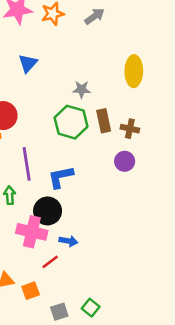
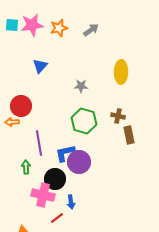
brown rectangle: (104, 121) -> (129, 135), moved
green hexagon: (71, 122) -> (84, 121), moved
purple circle: (125, 161) -> (79, 162), moved, size x1.5
blue arrow: (68, 241) -> (71, 202), turned 72

